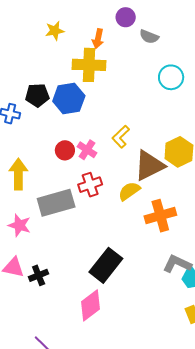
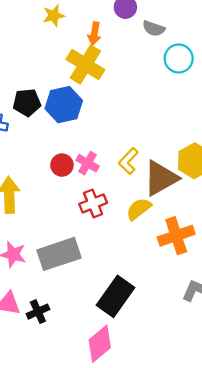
yellow star: (55, 31) -> (54, 16), moved
yellow cross: (89, 65) -> (85, 65), turned 32
cyan circle: (171, 77) -> (179, 58), moved
yellow L-shape: (121, 137) -> (128, 161), moved
gray rectangle: (56, 203) -> (59, 254), moved

